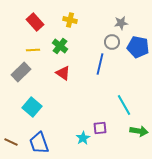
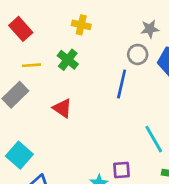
red rectangle: (35, 22) -> (21, 29), moved
red triangle: (63, 73) -> (62, 108), moved
cyan square: (32, 107) -> (19, 155), moved

